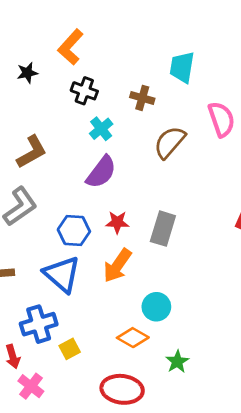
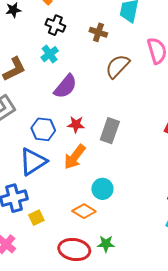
cyan cross: (101, 129) -> (50, 54), moved
blue triangle: (62, 274) -> (33, 162), turned 44
green star: (177, 362) -> (106, 244), moved, turned 30

